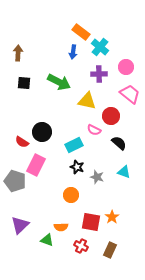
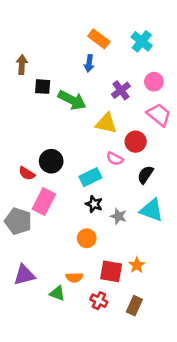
cyan cross: (100, 47) -> (142, 41), moved
purple cross: (99, 74) -> (121, 90), turned -35
black square: (24, 83) -> (43, 87), moved
black semicircle: (119, 143) -> (145, 175), turned -98
cyan triangle: (124, 172) -> (151, 210), size x1.5
purple triangle: (20, 225) -> (24, 275), turned 30

